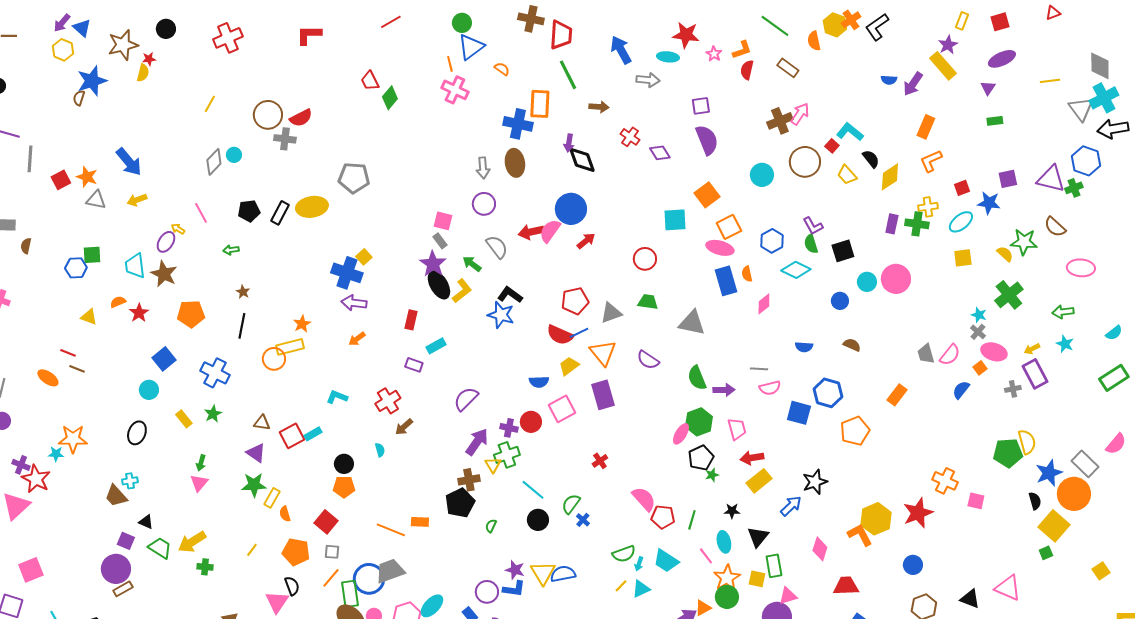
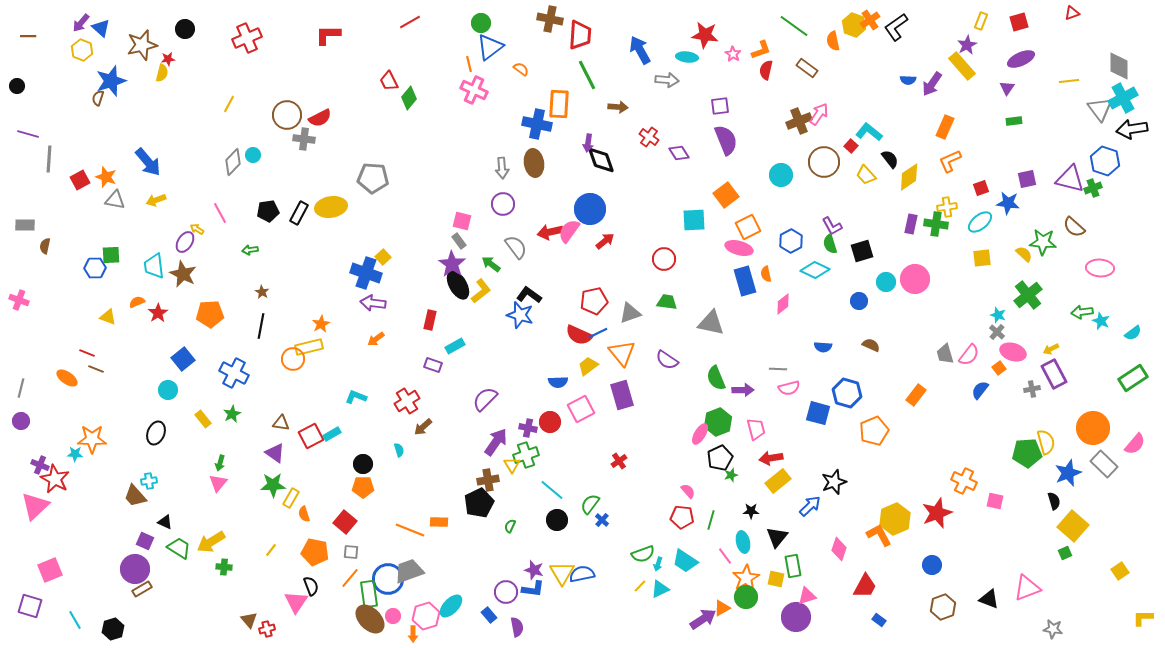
cyan star: (1065, 344) -> (1101, 321), moved
orange circle: (1074, 494) -> (1093, 428), moved
pink semicircle: (644, 499) -> (688, 491), moved, size x0.6
red trapezoid: (846, 586) -> (865, 586), turned 120
pink triangle: (1008, 588) -> (1027, 588), turned -44

